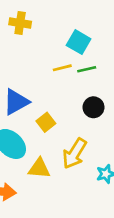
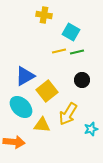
yellow cross: (20, 23) -> (44, 15), moved
yellow square: (46, 122) -> (47, 91), size x1.5

